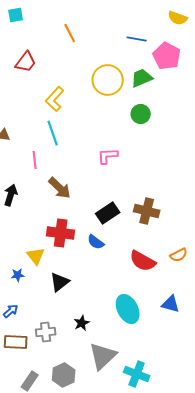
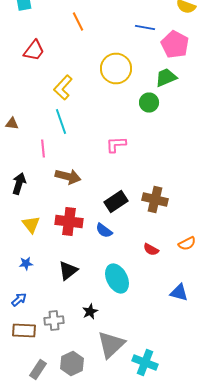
green trapezoid: (142, 78) -> (166, 78), moved
brown arrow: (60, 188) -> (68, 176), turned -30
yellow triangle: (36, 256) -> (31, 224), moved
red semicircle: (143, 261) -> (151, 250), size x0.6
cyan ellipse: (128, 309) -> (117, 278), moved

